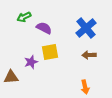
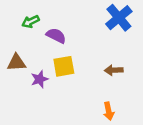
blue cross: (86, 28) -> (119, 18), moved
brown triangle: (11, 77) -> (16, 62), moved

